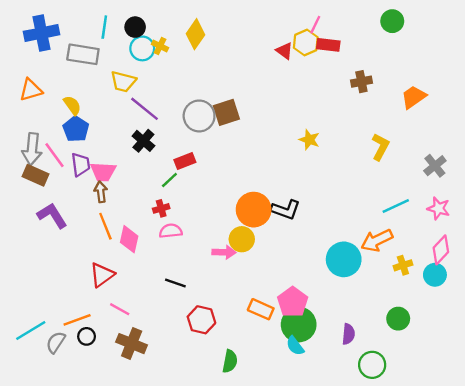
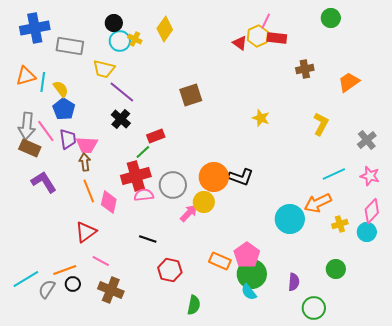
cyan line: (104, 27) -> (43, 82), moved
gray circle: (199, 116) -> (173, 185), moved
red cross: (161, 208) -> (136, 176), size x2.0
pink arrow: (224, 252) -> (189, 213), turned -48

